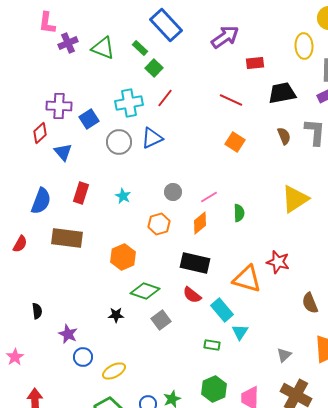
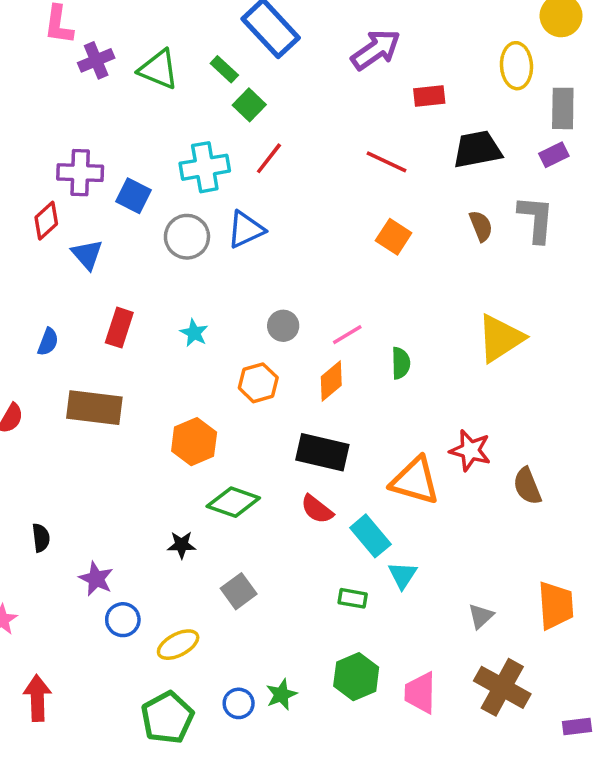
blue square: (89, 119) -> (134, 196), turned -30
blue semicircle: (41, 201) -> (48, 342), size x0.6
brown semicircle: (310, 303) -> (527, 486), moved
gray square: (161, 320) -> (239, 591), moved

